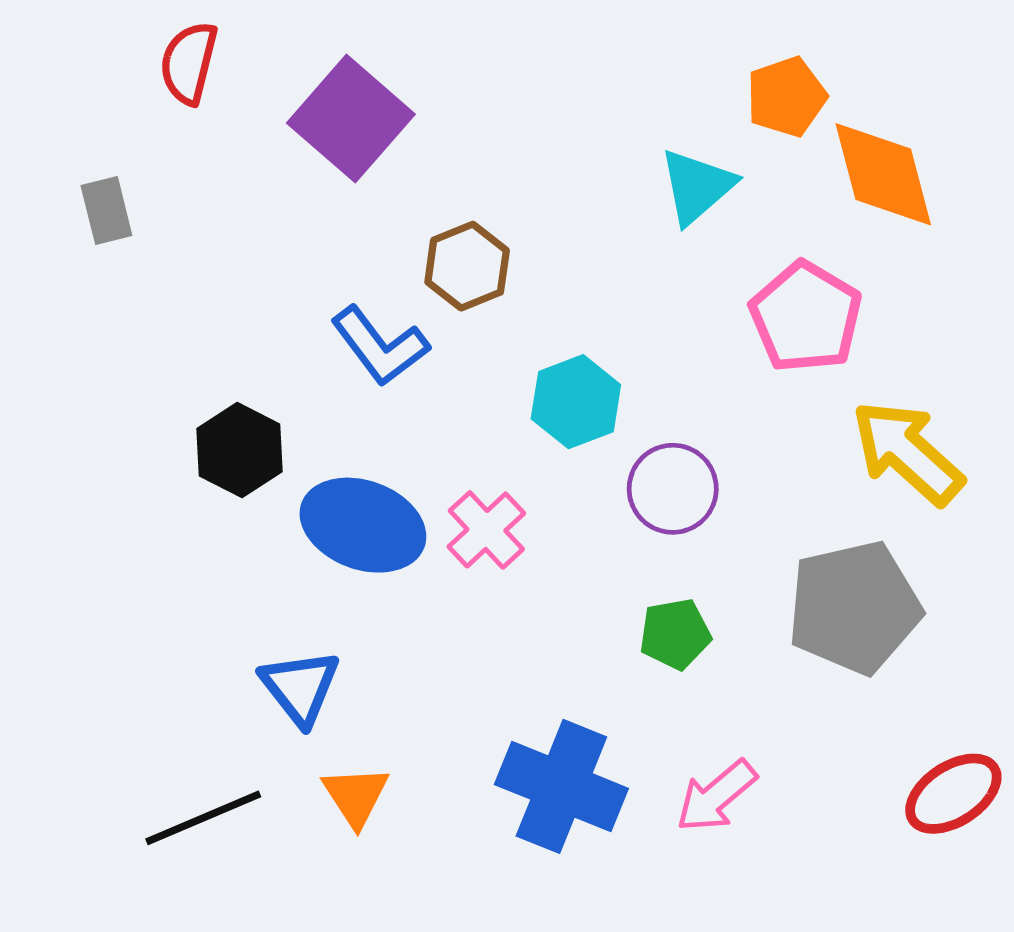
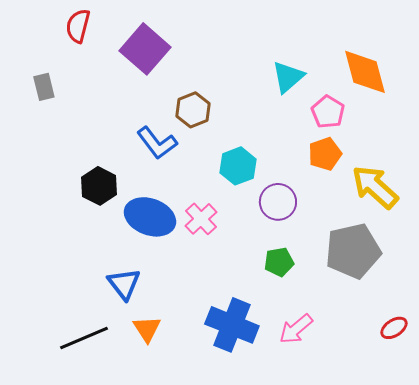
orange pentagon: (786, 97) -> (325, 154), moved
pink pentagon: (806, 317) -> (328, 112), moved, size x0.7
red ellipse: (953, 794) -> (394, 328), size x0.7

